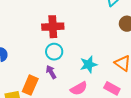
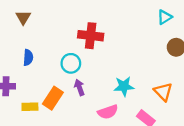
cyan circle: (54, 52) -> (71, 63), moved

